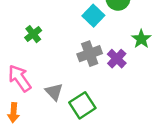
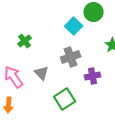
purple cross: (117, 59) -> (93, 76), moved, turned 35
gray triangle: (54, 92) -> (42, 73), moved

